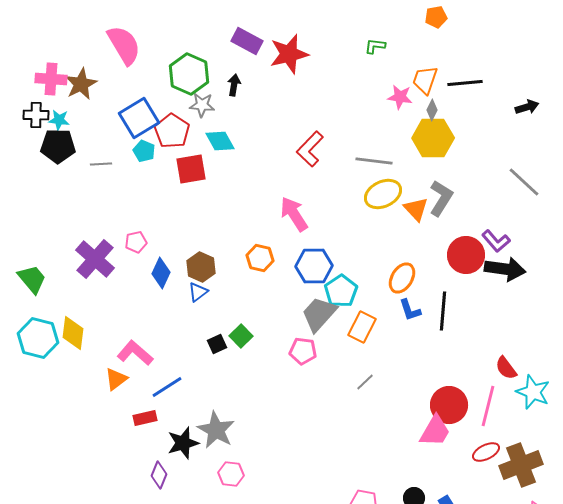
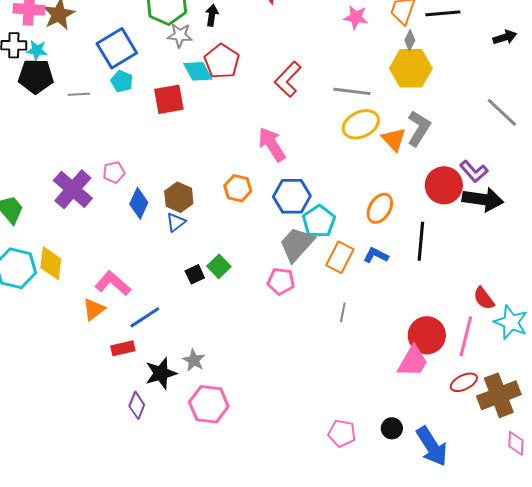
pink star: (400, 97) -> (356, 17), moved
red pentagon: (172, 131) -> (222, 61), moved
blue L-shape: (410, 310) -> (376, 255), moved, turned 135
gray line: (365, 382) -> (343, 312), turned -36
gray star: (216, 430) -> (194, 360), size x0.6
pink hexagon: (231, 474) -> (209, 404), size x1.5

